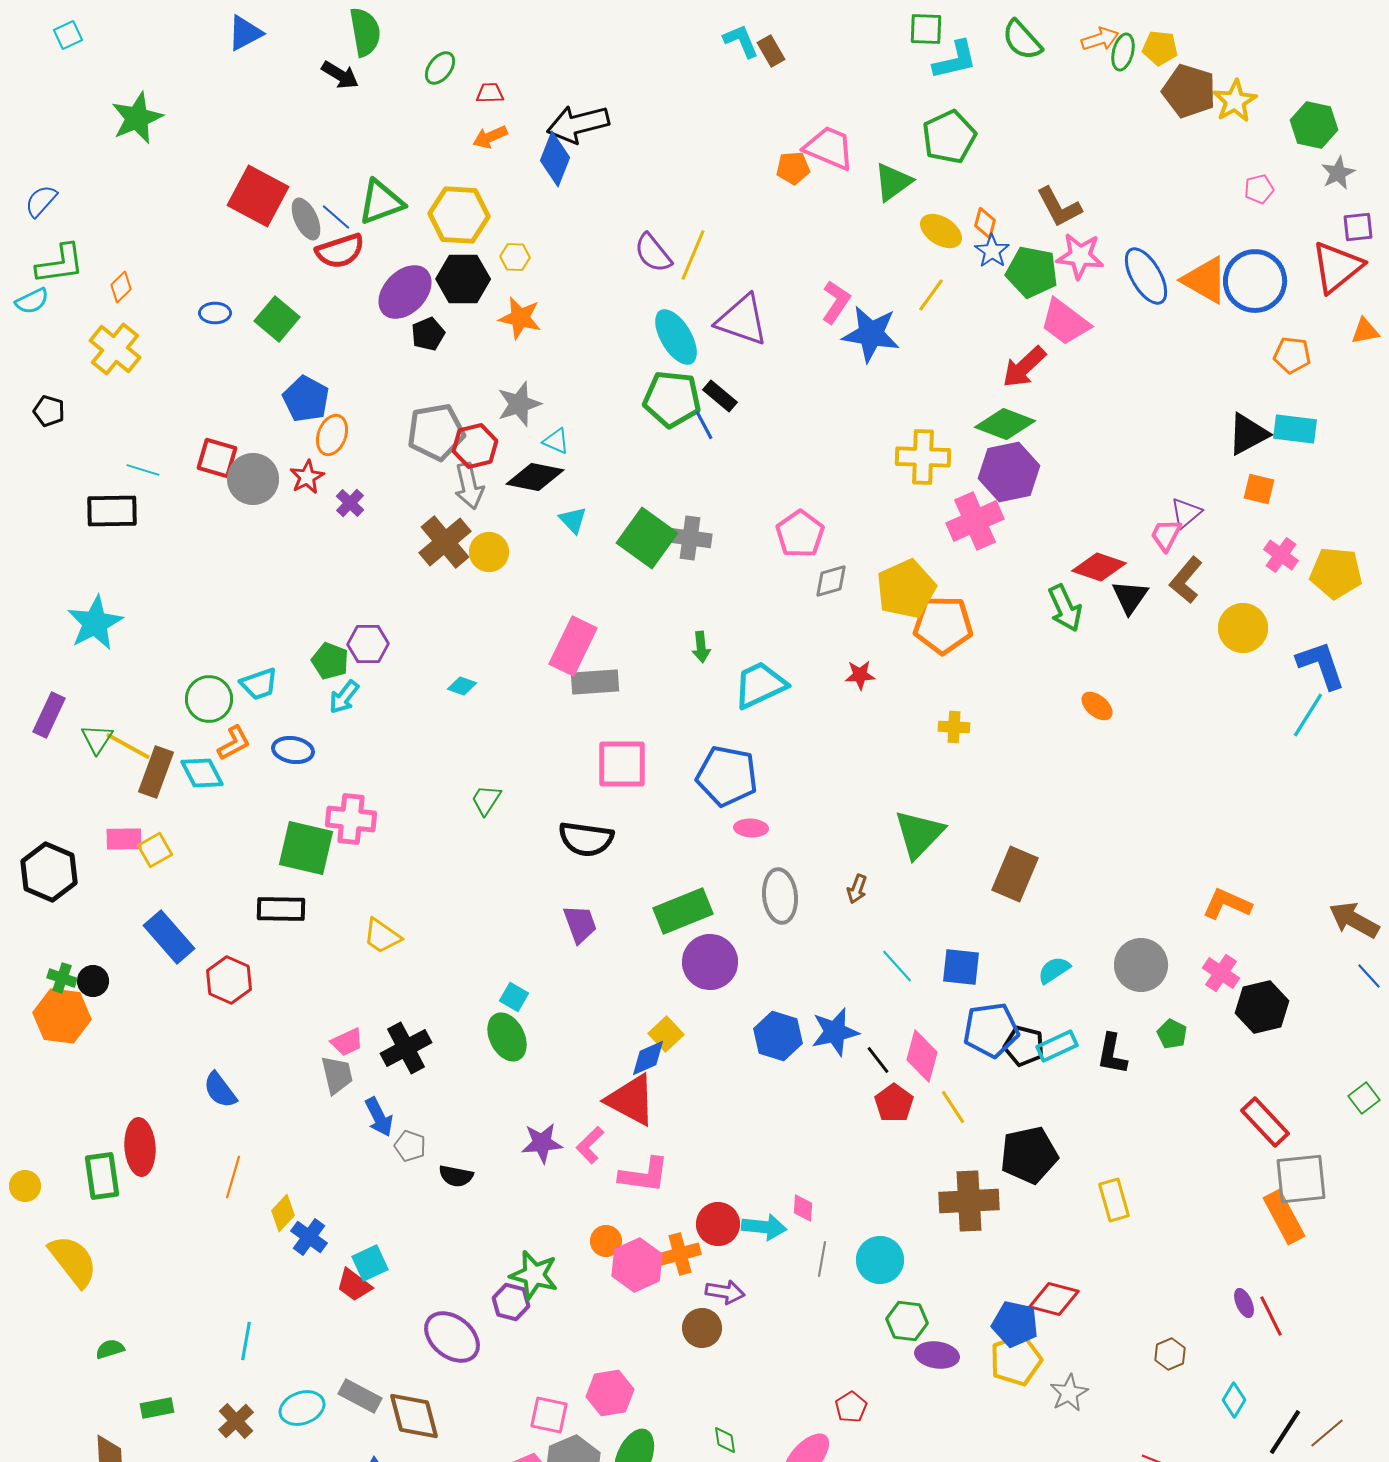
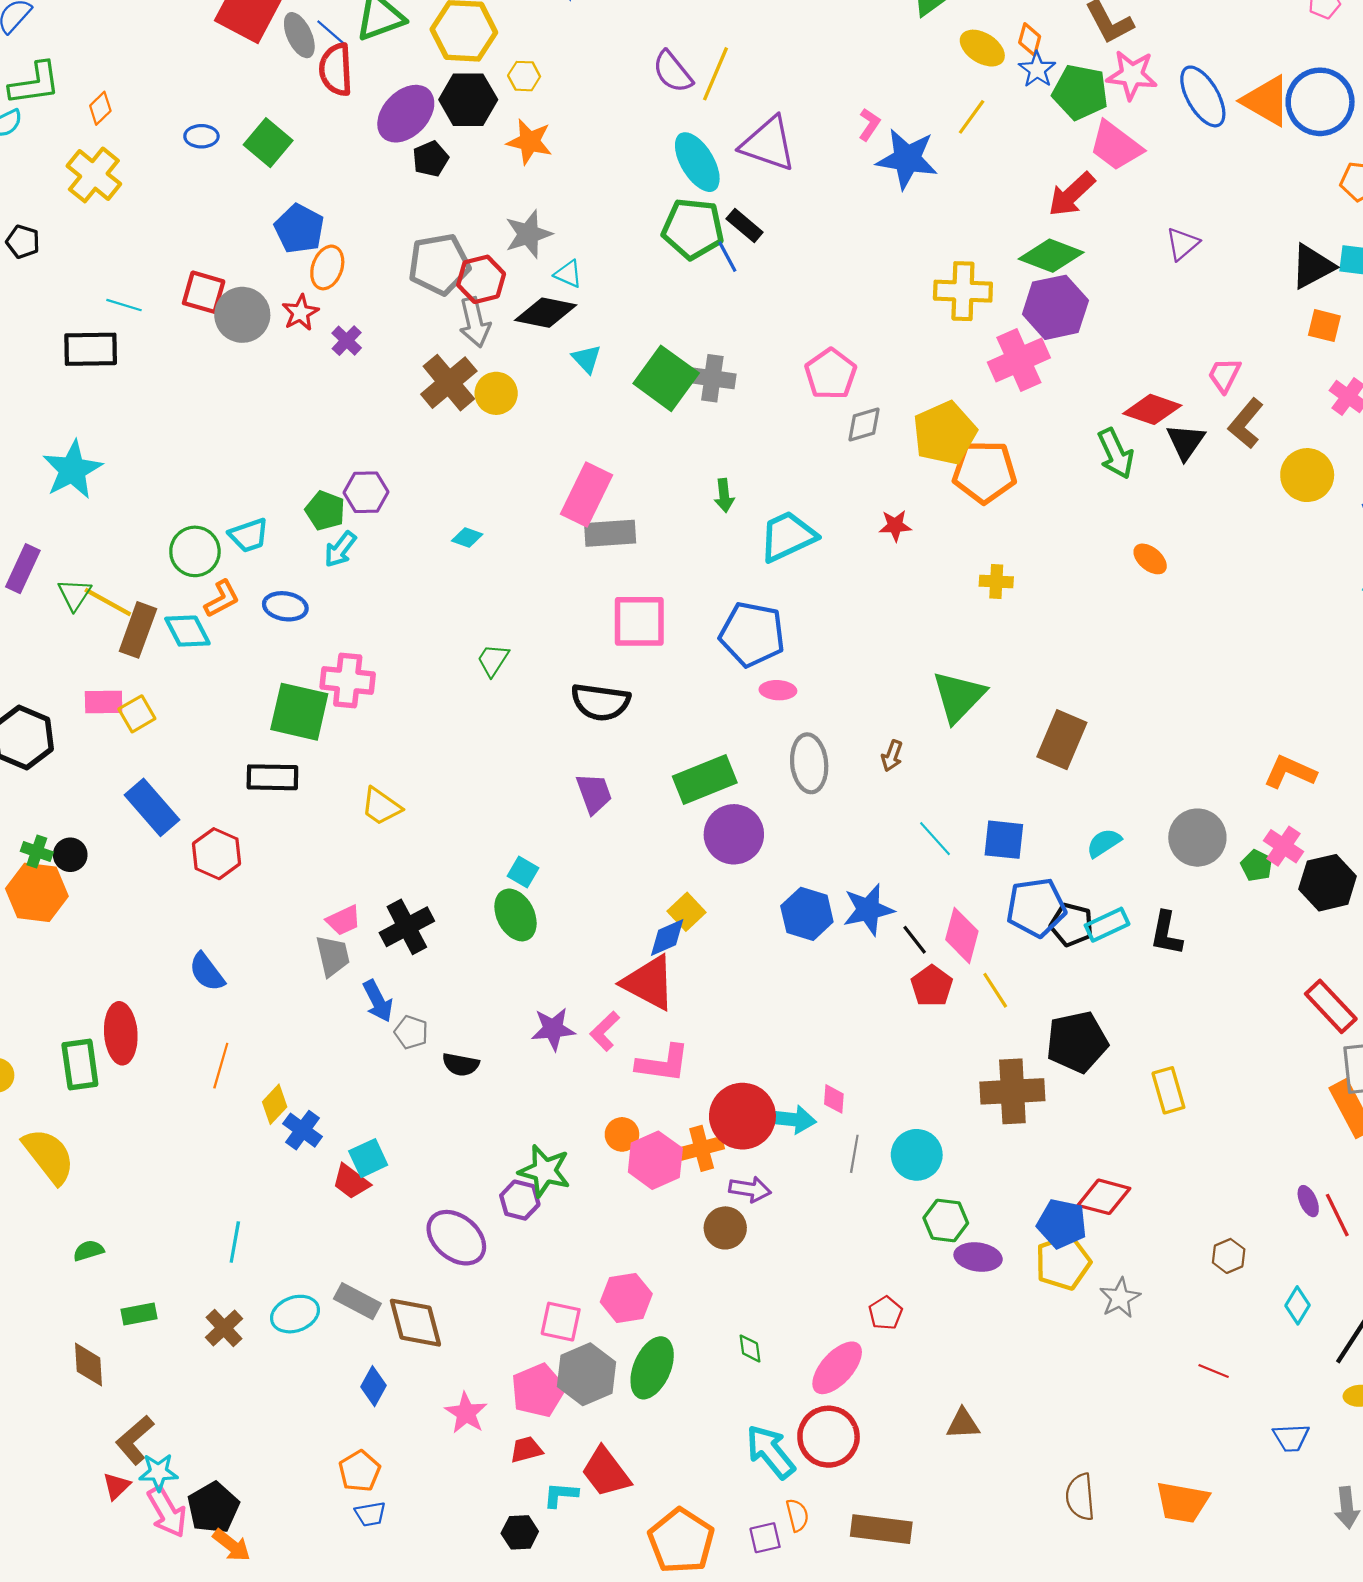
red semicircle: (340, 251) -> (336, 70), turned 105
pink L-shape: (836, 302) -> (869, 124), size x0.7
purple triangle: (1186, 513) -> (1182, 244), moved
green pentagon: (1172, 1034) -> (1257, 866), moved
red circle: (718, 1224) -> (742, 1116), size x1.4

